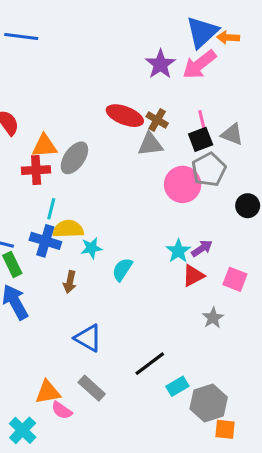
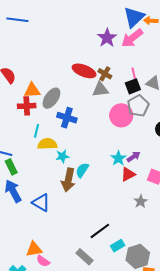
blue cross: (45, 241) -> (67, 118), moved
brown arrow: (70, 282) -> (68, 180), moved, size x1.6
blue triangle: (88, 338) -> (41, 203), moved
gray rectangle: (92, 388) -> (85, 257), moved

